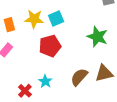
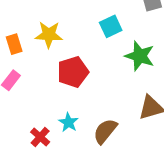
cyan square: (56, 18) -> (111, 26), moved
brown semicircle: (79, 77) -> (105, 131), moved

